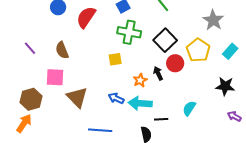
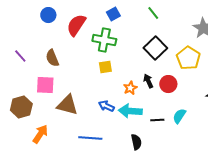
green cross: (129, 32) -> (104, 40), moved
red circle: (175, 63) -> (168, 84), moved
brown triangle: (77, 97) -> (67, 105), turned -30
black line: (161, 119) -> (157, 120), moved
orange arrow: (24, 123) -> (40, 134), moved

